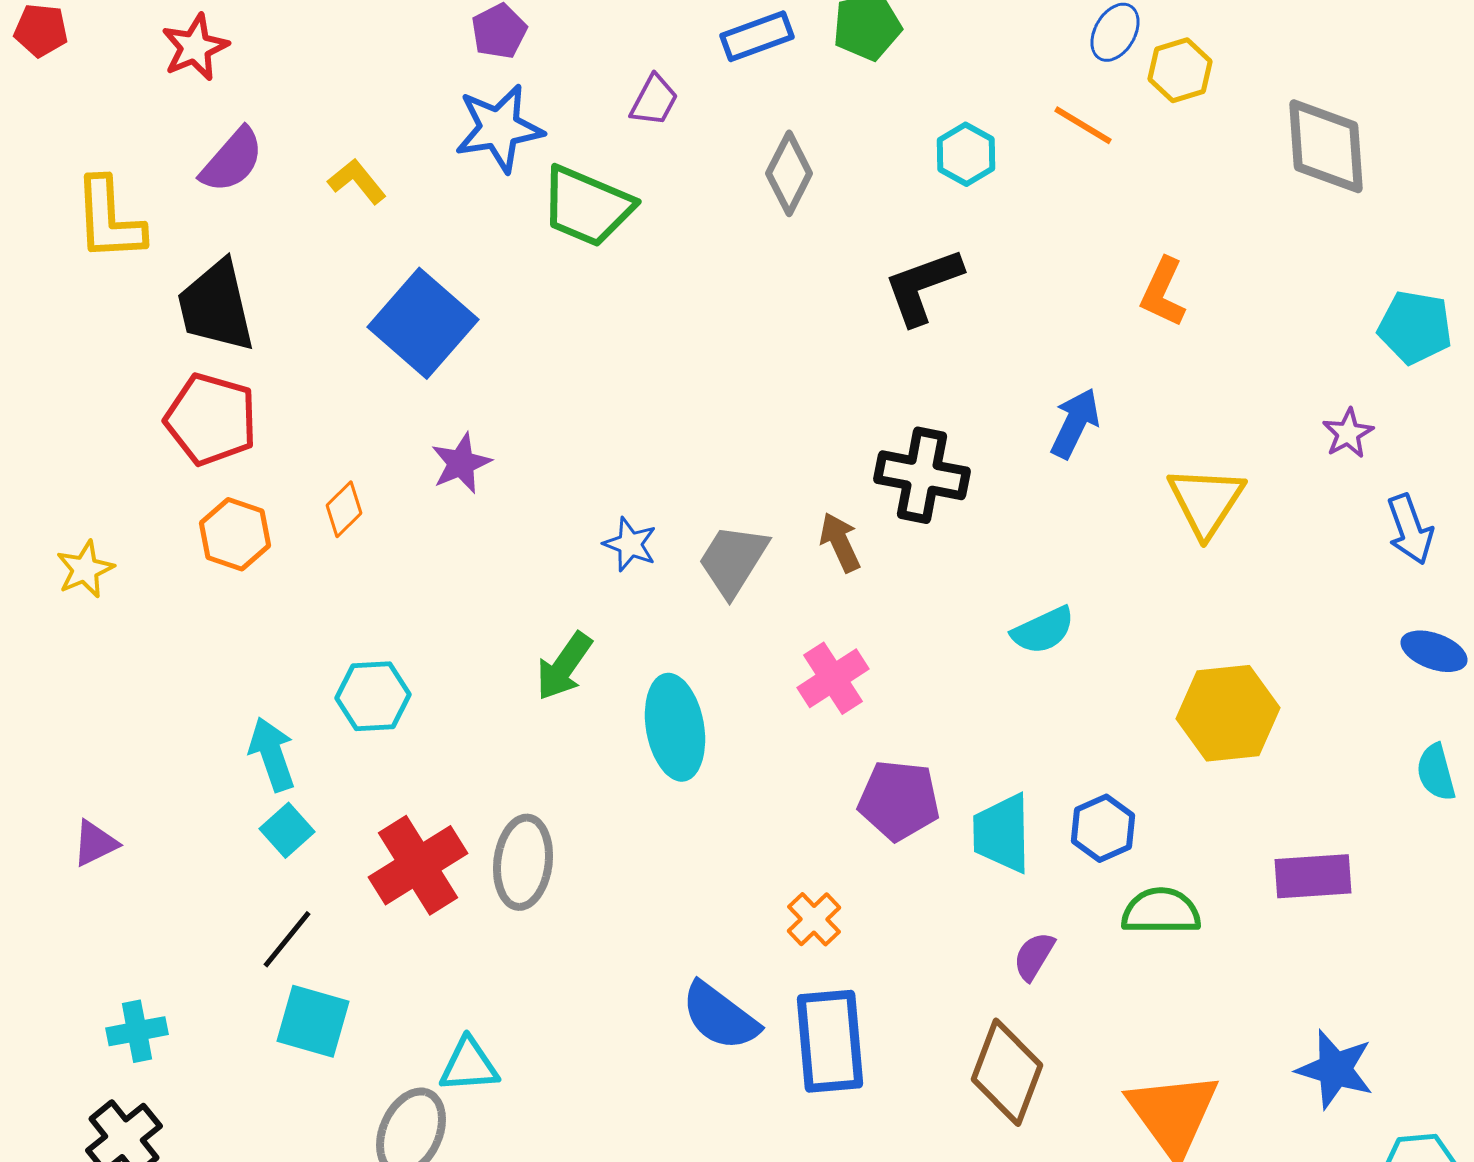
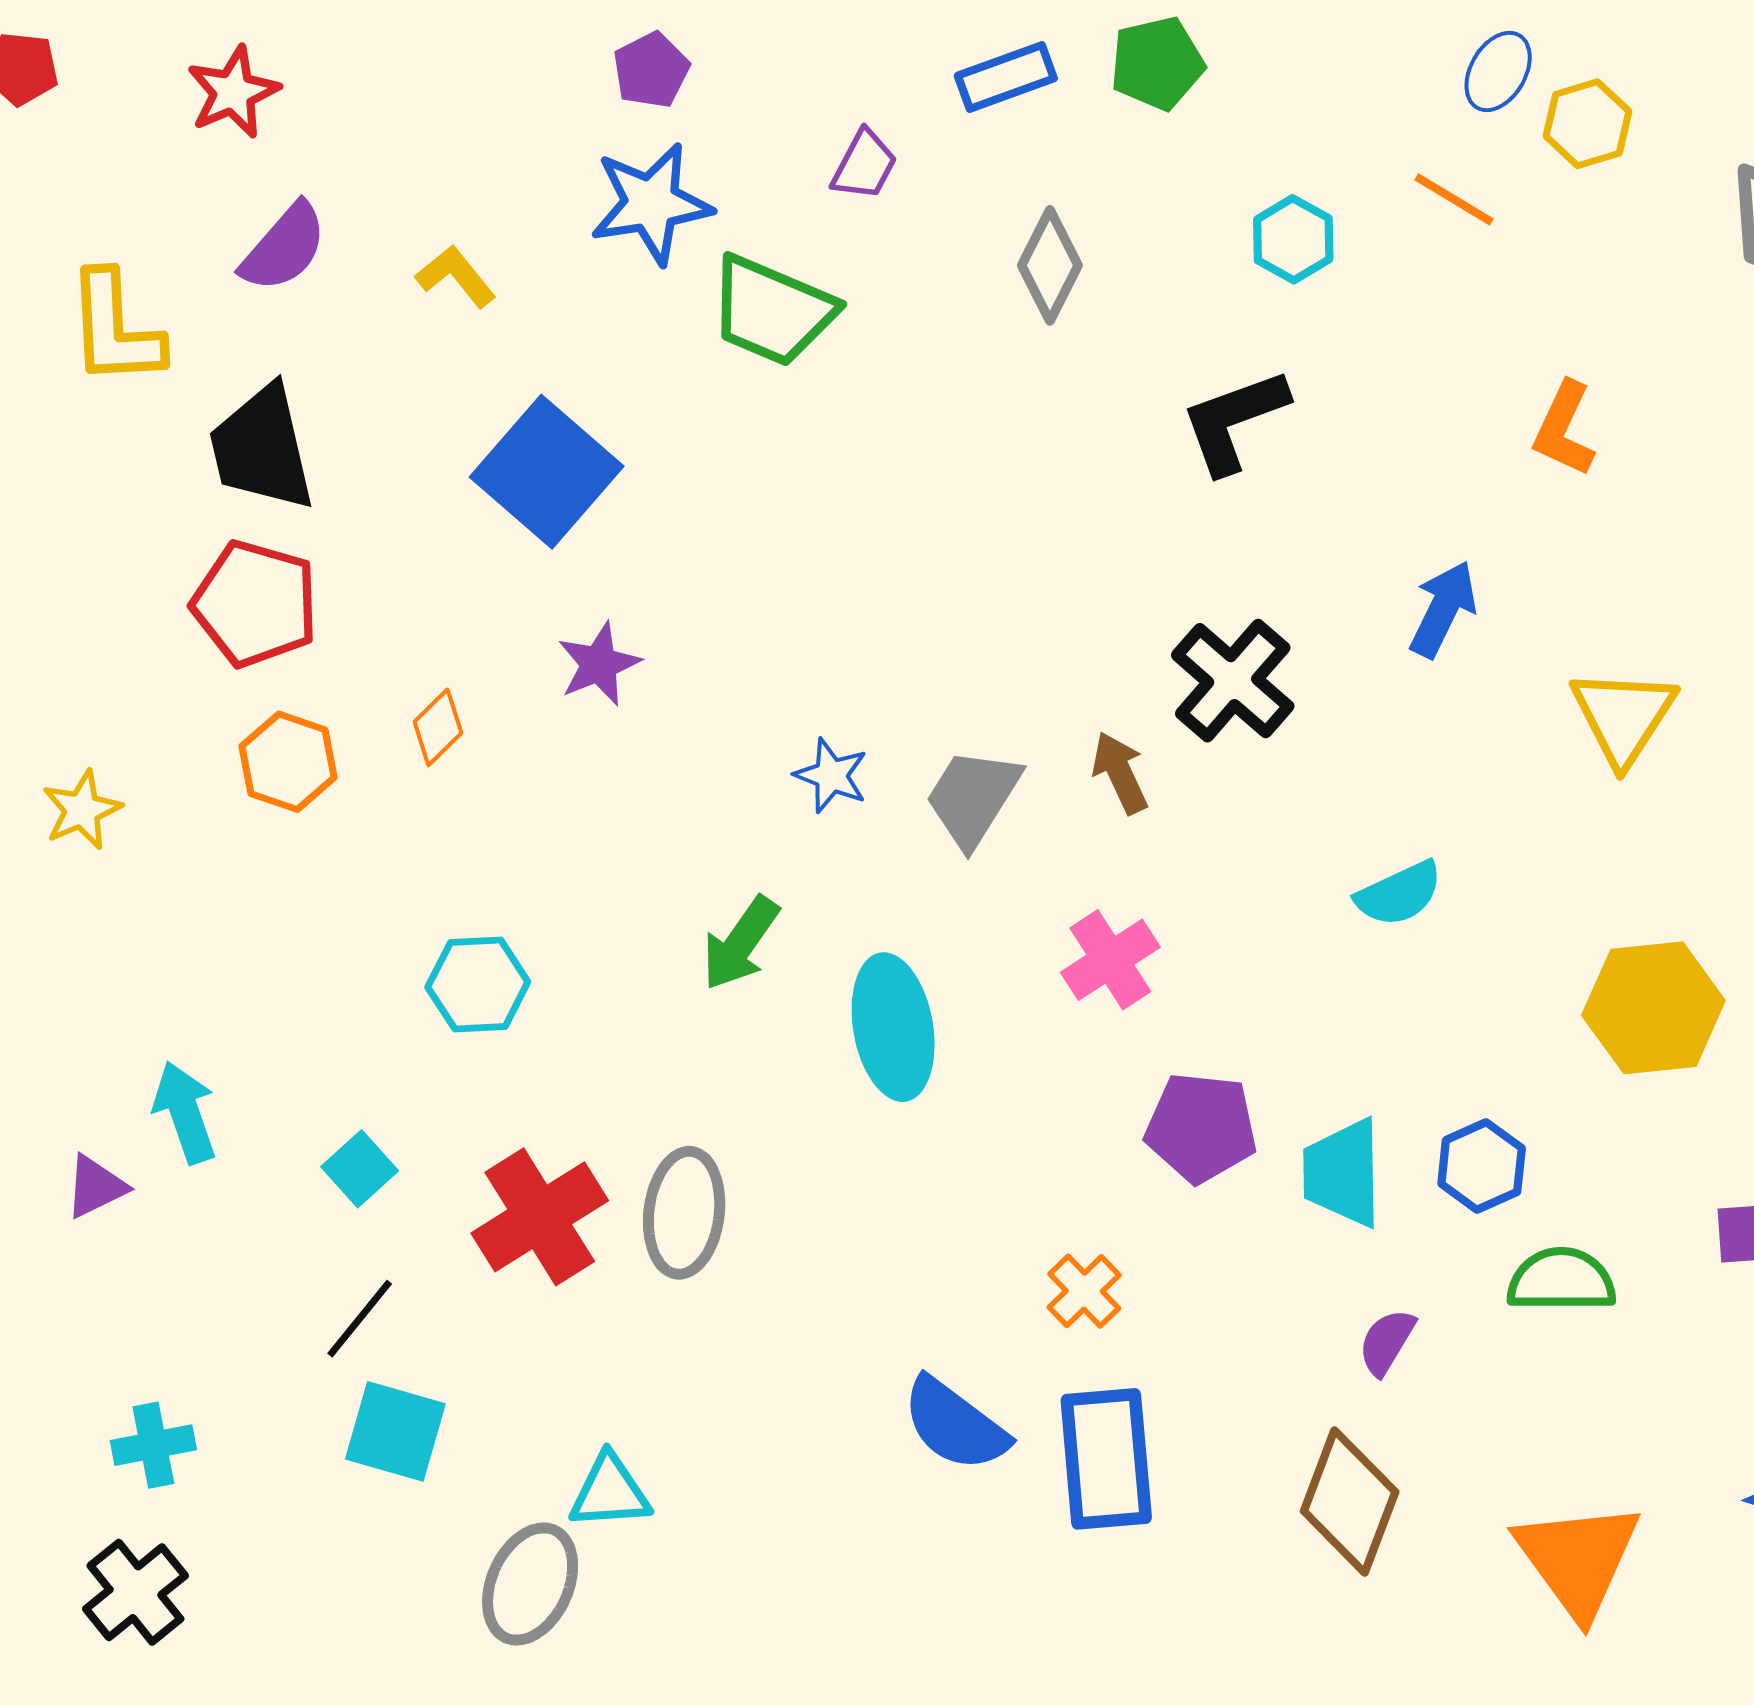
black cross: (922, 475) -> (1233, 681), turned 30
cyan arrow: (272, 754) -> (185, 1112), moved

